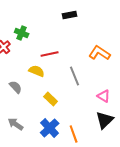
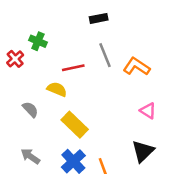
gray line: (75, 76) -> (105, 55), moved
pink triangle: (104, 96) -> (148, 111), moved
yellow rectangle: (51, 99) -> (75, 125), size x1.5

